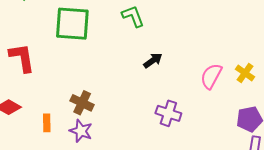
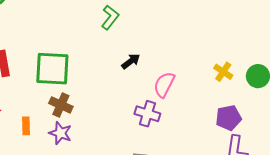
green L-shape: (133, 16) -> (110, 17), turned 60
green square: (72, 24) -> (52, 69), moved
pink semicircle: (211, 76) -> (164, 85), moved

